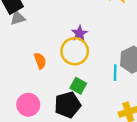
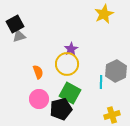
green square: (78, 86) -> (70, 93), size x1.5
pink circle: (28, 105) -> (39, 99), moved

